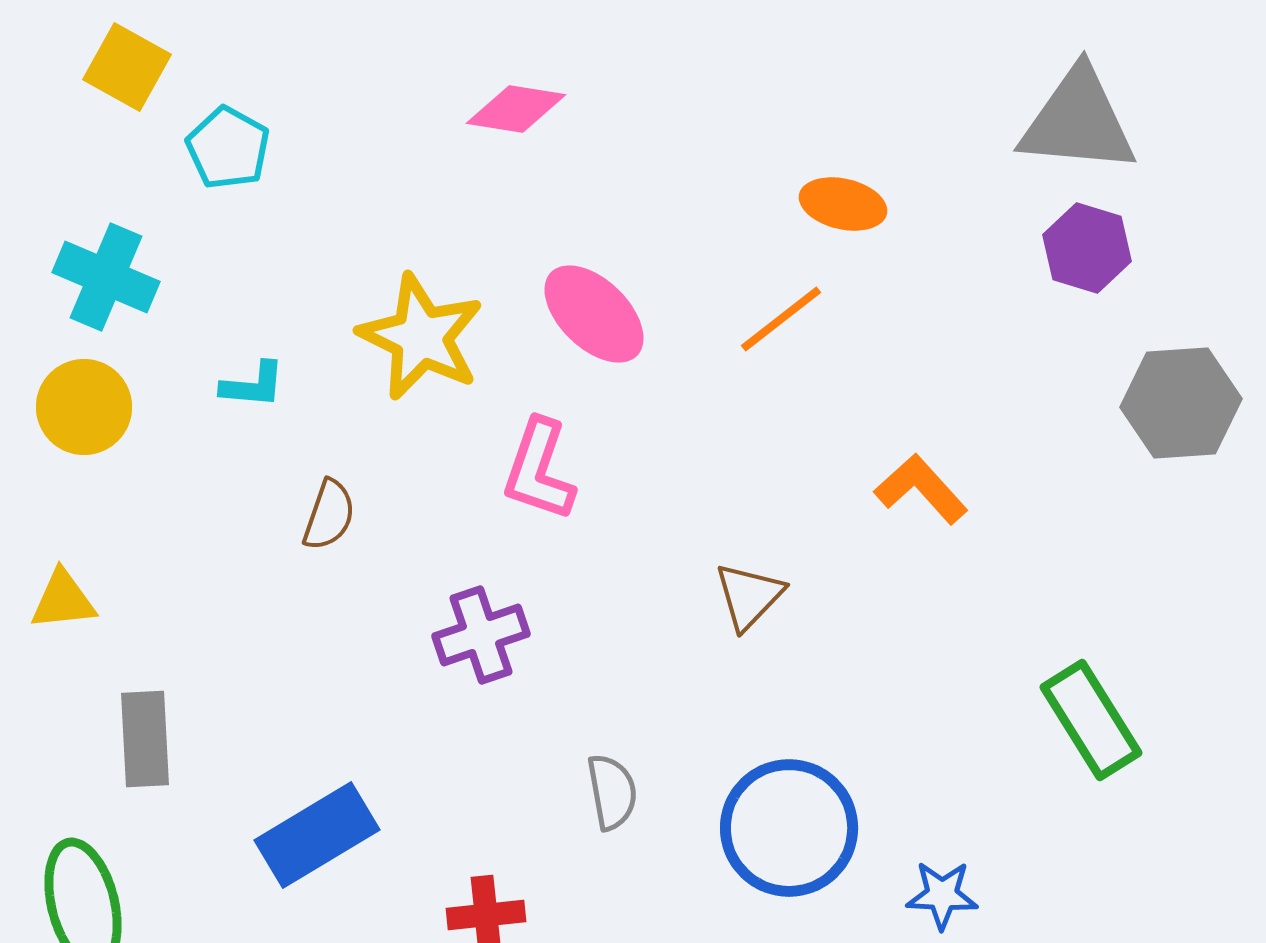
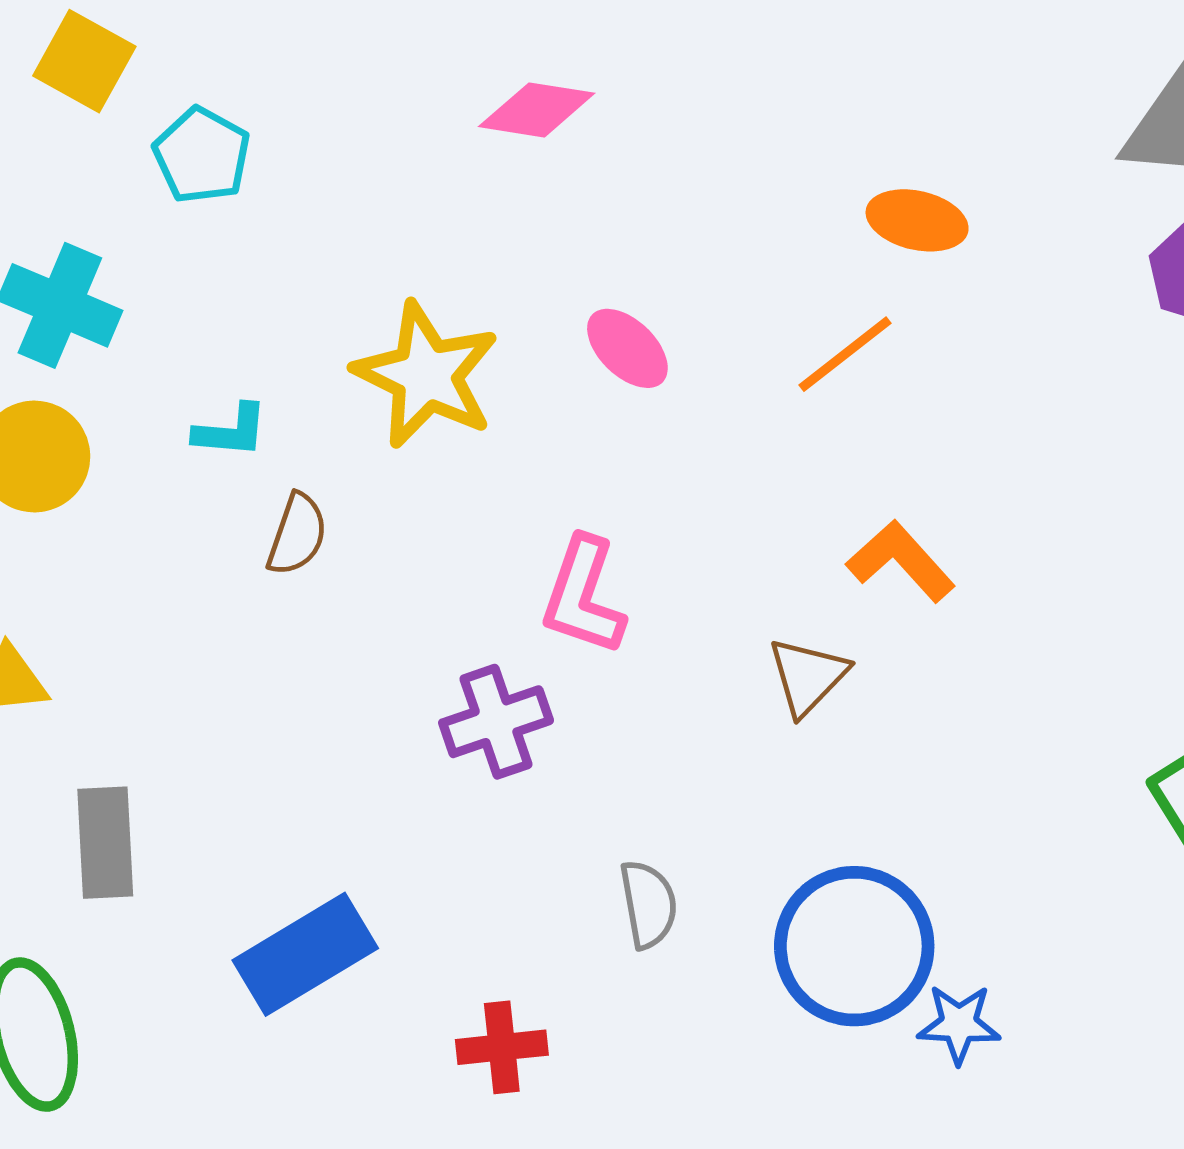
pink ellipse: (594, 314) -> (627, 348), size x0.7
pink L-shape: (539, 470) -> (583, 596), moved
orange L-shape: (921, 489) -> (901, 561), moved
brown semicircle: (329, 515) -> (297, 534), moved
blue star: (942, 895) -> (959, 1024), moved

